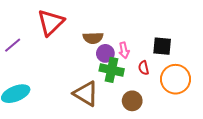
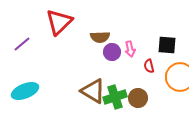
green cross: (112, 70) -> (115, 97), moved, turned -30

